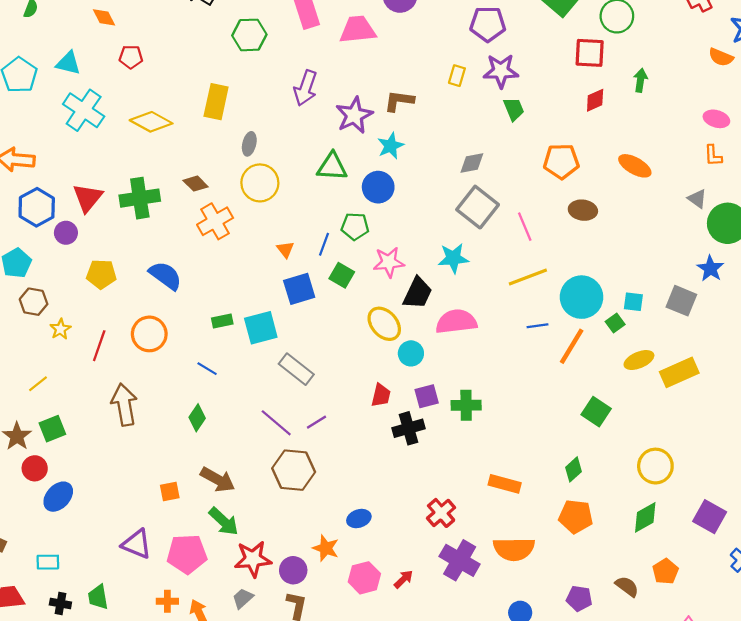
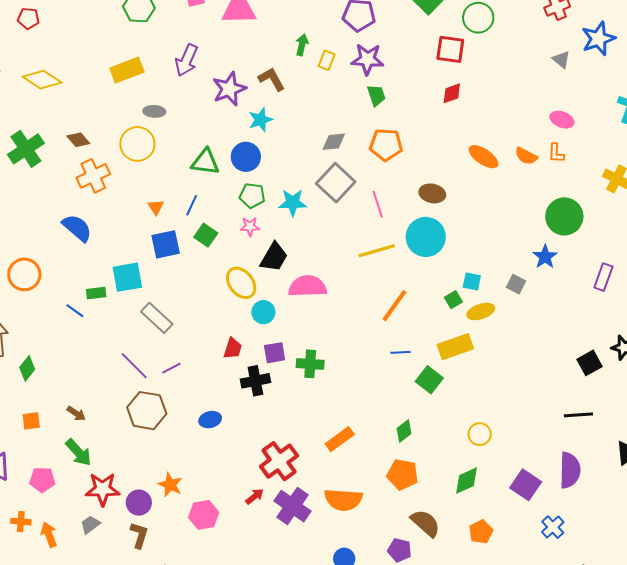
orange semicircle: (721, 57) -> (526, 156), moved
green arrow: (640, 80) -> (302, 45), moved
brown L-shape: (399, 101) -> (272, 79), turned 48
yellow rectangle: (216, 102) -> (127, 70), moved, turned 52
gray ellipse: (249, 144) -> (154, 111), moved, turned 75
orange pentagon: (561, 161) -> (386, 145), moved
green triangle: (332, 167) -> (205, 162), moved
green cross: (140, 198) -> (26, 149), turned -30
gray triangle: (697, 199) -> (561, 60), moved
green pentagon: (355, 226) -> (252, 195), moved
cyan star: (453, 258) -> (293, 203), moved
pink star: (389, 262) -> (250, 227), size x0.7
blue semicircle: (165, 276) -> (77, 228), moved
cyan circle: (582, 297) -> (426, 237), moved
gray square: (681, 301) -> (516, 284), size x0.7
green rectangle: (222, 321) -> (96, 293), moved
blue line: (538, 326) -> (401, 352), moved
orange line: (572, 346) -> (394, 306), moved
yellow ellipse: (639, 360) -> (481, 311), moved
yellow rectangle: (679, 372) -> (455, 347), moved
green diamond: (197, 418) -> (27, 368), moved
yellow circle: (655, 466) -> (480, 434), size x0.7
brown arrow: (218, 480) -> (76, 413), size x0.6
orange rectangle: (505, 484) -> (340, 439), turned -56
red cross: (441, 513) -> (279, 461), size x1.4
blue ellipse: (359, 519) -> (210, 420), moved
pink pentagon: (187, 554) -> (42, 480), size x0.7
red arrow: (403, 579) -> (255, 496), moved
brown semicircle: (627, 586) -> (426, 523), moved, size x1.4

